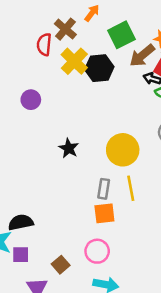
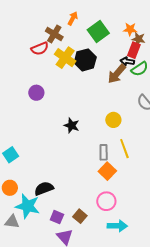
red semicircle: (44, 45) -> (40, 49), turned -108
brown arrow: (142, 55) -> (117, 74), moved
yellow circle: (123, 150) -> (113, 120), size x0.6
orange square: (104, 213) -> (107, 171), turned -30
purple square: (21, 255) -> (57, 217), moved, turned 32

